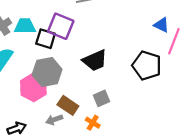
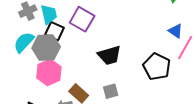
cyan trapezoid: (25, 26) -> (49, 14), turned 70
black square: (46, 39) -> (54, 31), moved
gray hexagon: (47, 72) -> (46, 47), moved

